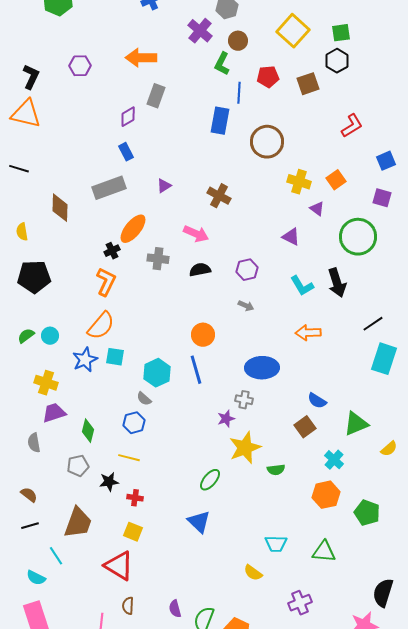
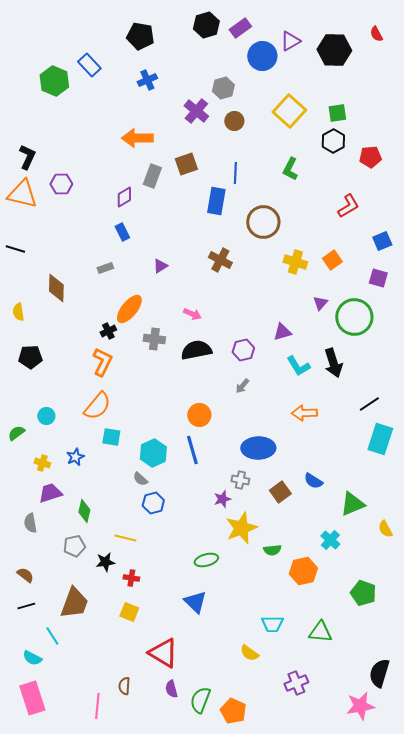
green L-shape: (222, 64) -> (290, 169), moved
purple hexagon: (80, 66) -> (61, 184), moved
red pentagon: (268, 77) -> (370, 157), moved
brown square: (308, 84) -> (186, 164), moved
gray rectangle: (109, 188) -> (105, 268), size x0.5
brown cross: (219, 196) -> (220, 260), moved
purple triangle: (317, 209) -> (320, 303), moved, turned 35
pink arrow: (196, 234) -> (192, 314), size x0.7
purple triangle: (291, 237) -> (282, 332), moved, turned -42
black semicircle: (200, 270) -> (196, 350), size x1.4
black pentagon: (34, 277) -> (30, 357), size x0.7
gray arrow: (246, 306) -> (242, 386), turned 105
green semicircle: (26, 336) -> (16, 433), moved
blue star: (85, 360) -> (75, 457), moved, size x0.7
yellow cross: (46, 383) -> (42, 463), size x0.7
blue hexagon: (134, 423) -> (153, 503), moved
brown square: (305, 427) -> (280, 492), moved
yellow semicircle: (389, 449) -> (385, 529), turned 102
green ellipse: (210, 480) -> (206, 560), turned 35
orange hexagon: (326, 495) -> (303, 571), moved
red triangle: (119, 566) -> (163, 653), moved

